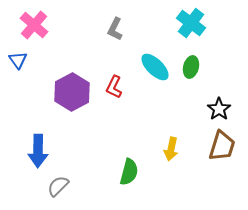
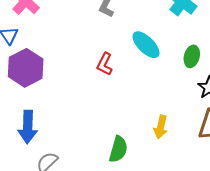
green ellipse: (191, 67) -> (192, 56), moved
purple hexagon: (72, 92) -> (26, 68), moved

